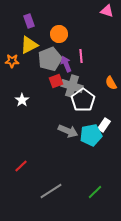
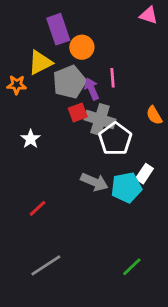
purple rectangle: (29, 21) -> (58, 29), moved, size x1.5
red line: (21, 166) -> (37, 208), moved
gray line: (51, 191) -> (46, 265), moved

